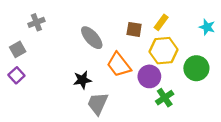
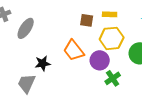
yellow rectangle: (161, 22) -> (110, 14), turned 56
gray ellipse: (92, 38) -> (26, 28), moved, turned 75
gray trapezoid: (98, 104) -> (27, 83), moved

